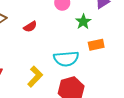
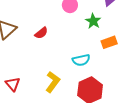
cyan semicircle: (66, 59) -> (81, 60), size x0.7

